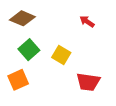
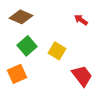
red trapezoid: (88, 82) -> (82, 76), turned -135

